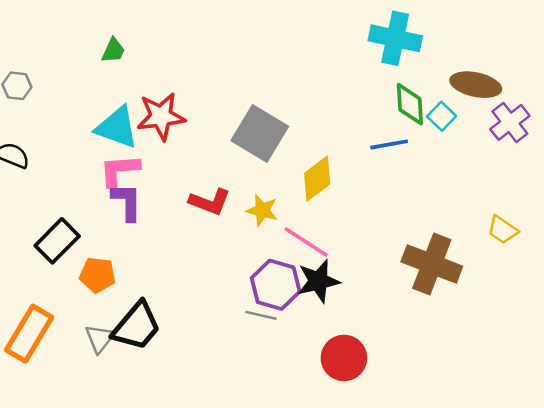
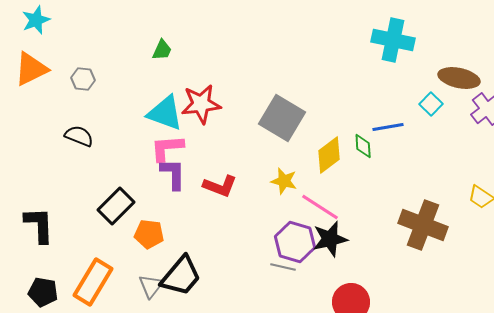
green diamond: (410, 104) -> (363, 146), moved, size x0.7
red L-shape: (210, 202) -> (220, 186), moved

